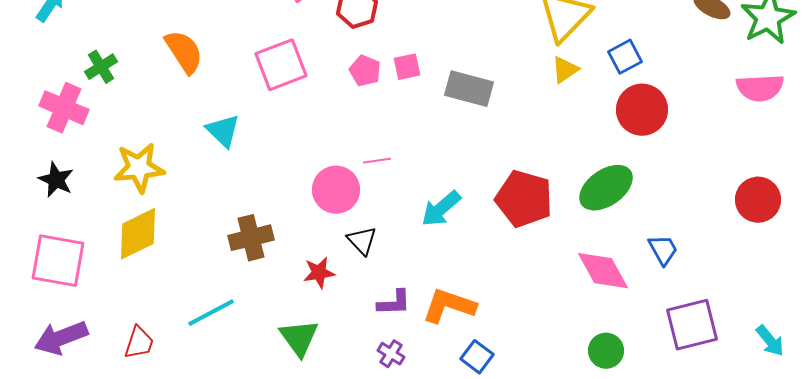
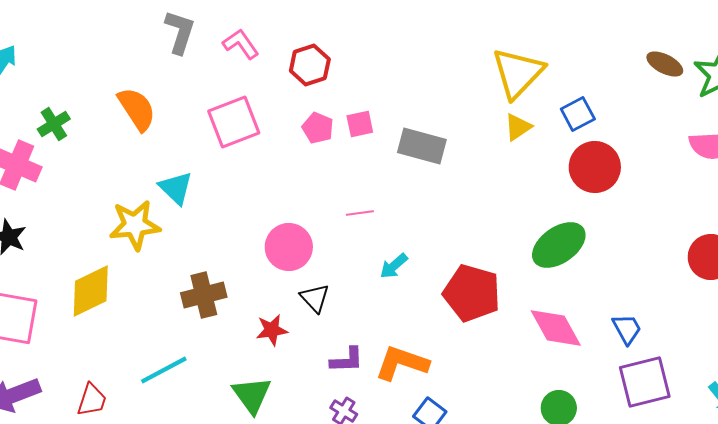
pink line: (377, 161) -> (360, 213), moved
yellow star: (139, 168) -> (135, 225), moved
red pentagon: (524, 199) -> (472, 293), moved
cyan arrow: (441, 209) -> (394, 266), size x0.7
blue trapezoid: (663, 250) -> (627, 329), moved

